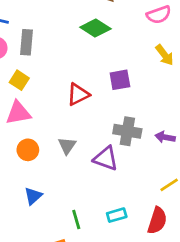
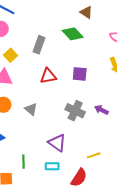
gray rectangle: (27, 42) -> (39, 45), moved
purple arrow: (165, 137) -> (101, 110), moved
gray triangle: (67, 146) -> (31, 109), turned -40
purple triangle: (106, 158) -> (57, 143), moved

